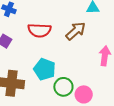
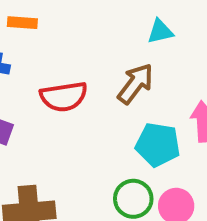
cyan pentagon: (45, 69) -> (158, 145), moved

